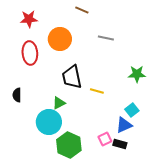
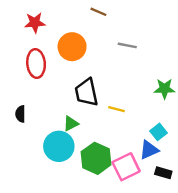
pink square: (105, 139) -> (126, 167), size x1.6
black rectangle: (120, 144) -> (163, 173), moved
green hexagon: (69, 145) -> (96, 158), moved

